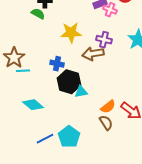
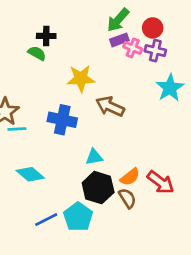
purple cross: (104, 40) -> (155, 51), moved
brown arrow: (93, 54) -> (110, 106), turned 35
blue cross: (57, 64) -> (62, 120), size x1.5
black hexagon: (69, 82) -> (98, 188), moved

